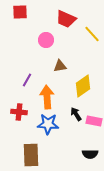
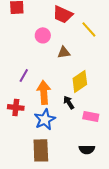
brown triangle: (60, 66) -> (64, 52), moved
black arrow: (76, 114) -> (69, 102), moved
blue star: (48, 124) -> (45, 119), turned -30
brown rectangle: (31, 155) -> (41, 150), moved

